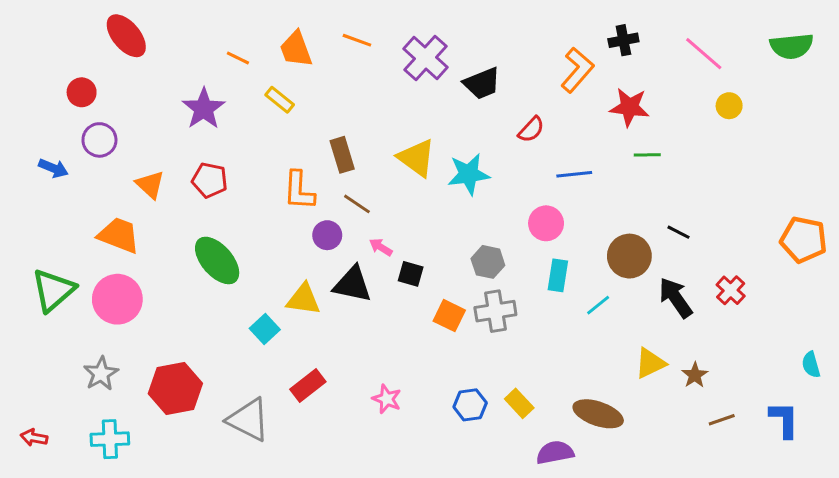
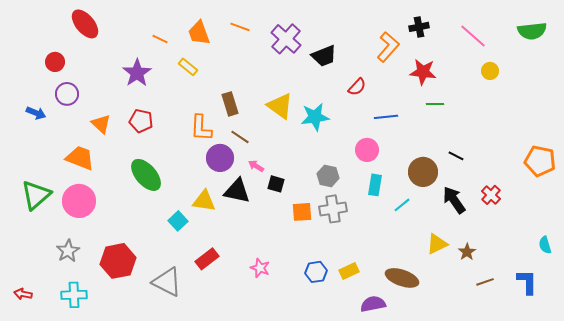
purple circle: (327, 235) -> (220, 158), size x1.4
orange square: (449, 316) -> (302, 212), turned -30
yellow rectangle: (519, 403) -> (349, 271), turned -72

